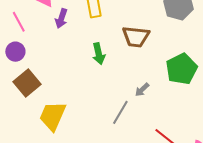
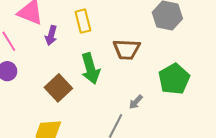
green arrow: (99, 54) -> (90, 69), size x1.4
brown square: (27, 83) -> (58, 88), moved

